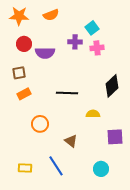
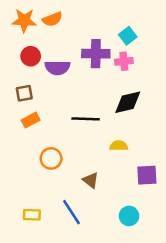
orange semicircle: (51, 15) -> (52, 19), moved
cyan square: (92, 28) -> (128, 36), moved
purple cross: (75, 42) -> (96, 54), size x1.5
black diamond: (112, 86) -> (128, 102), moved, turned 30

